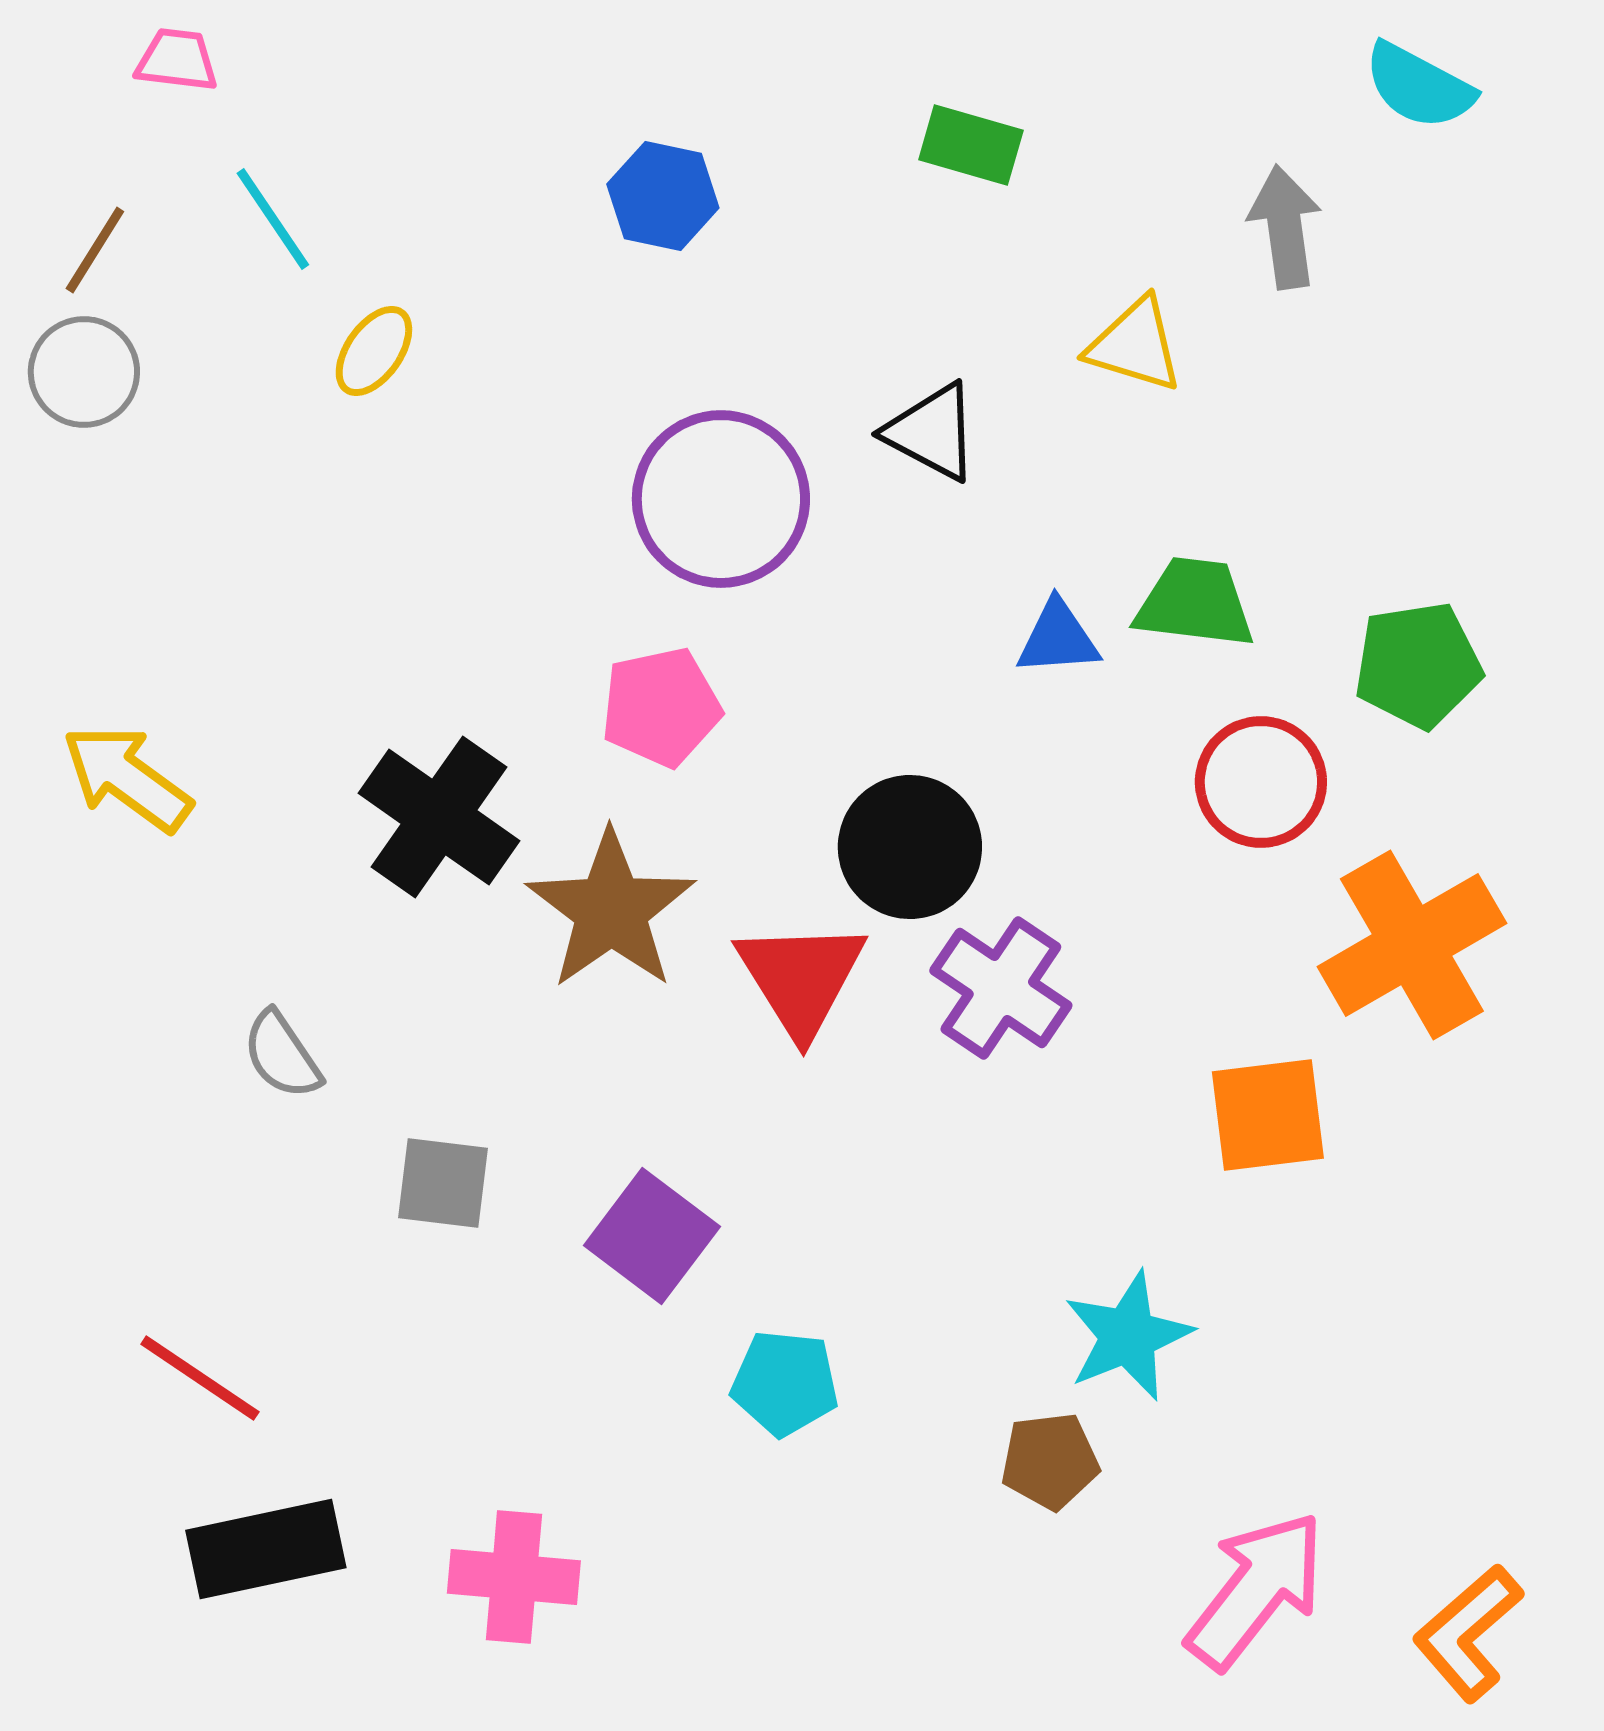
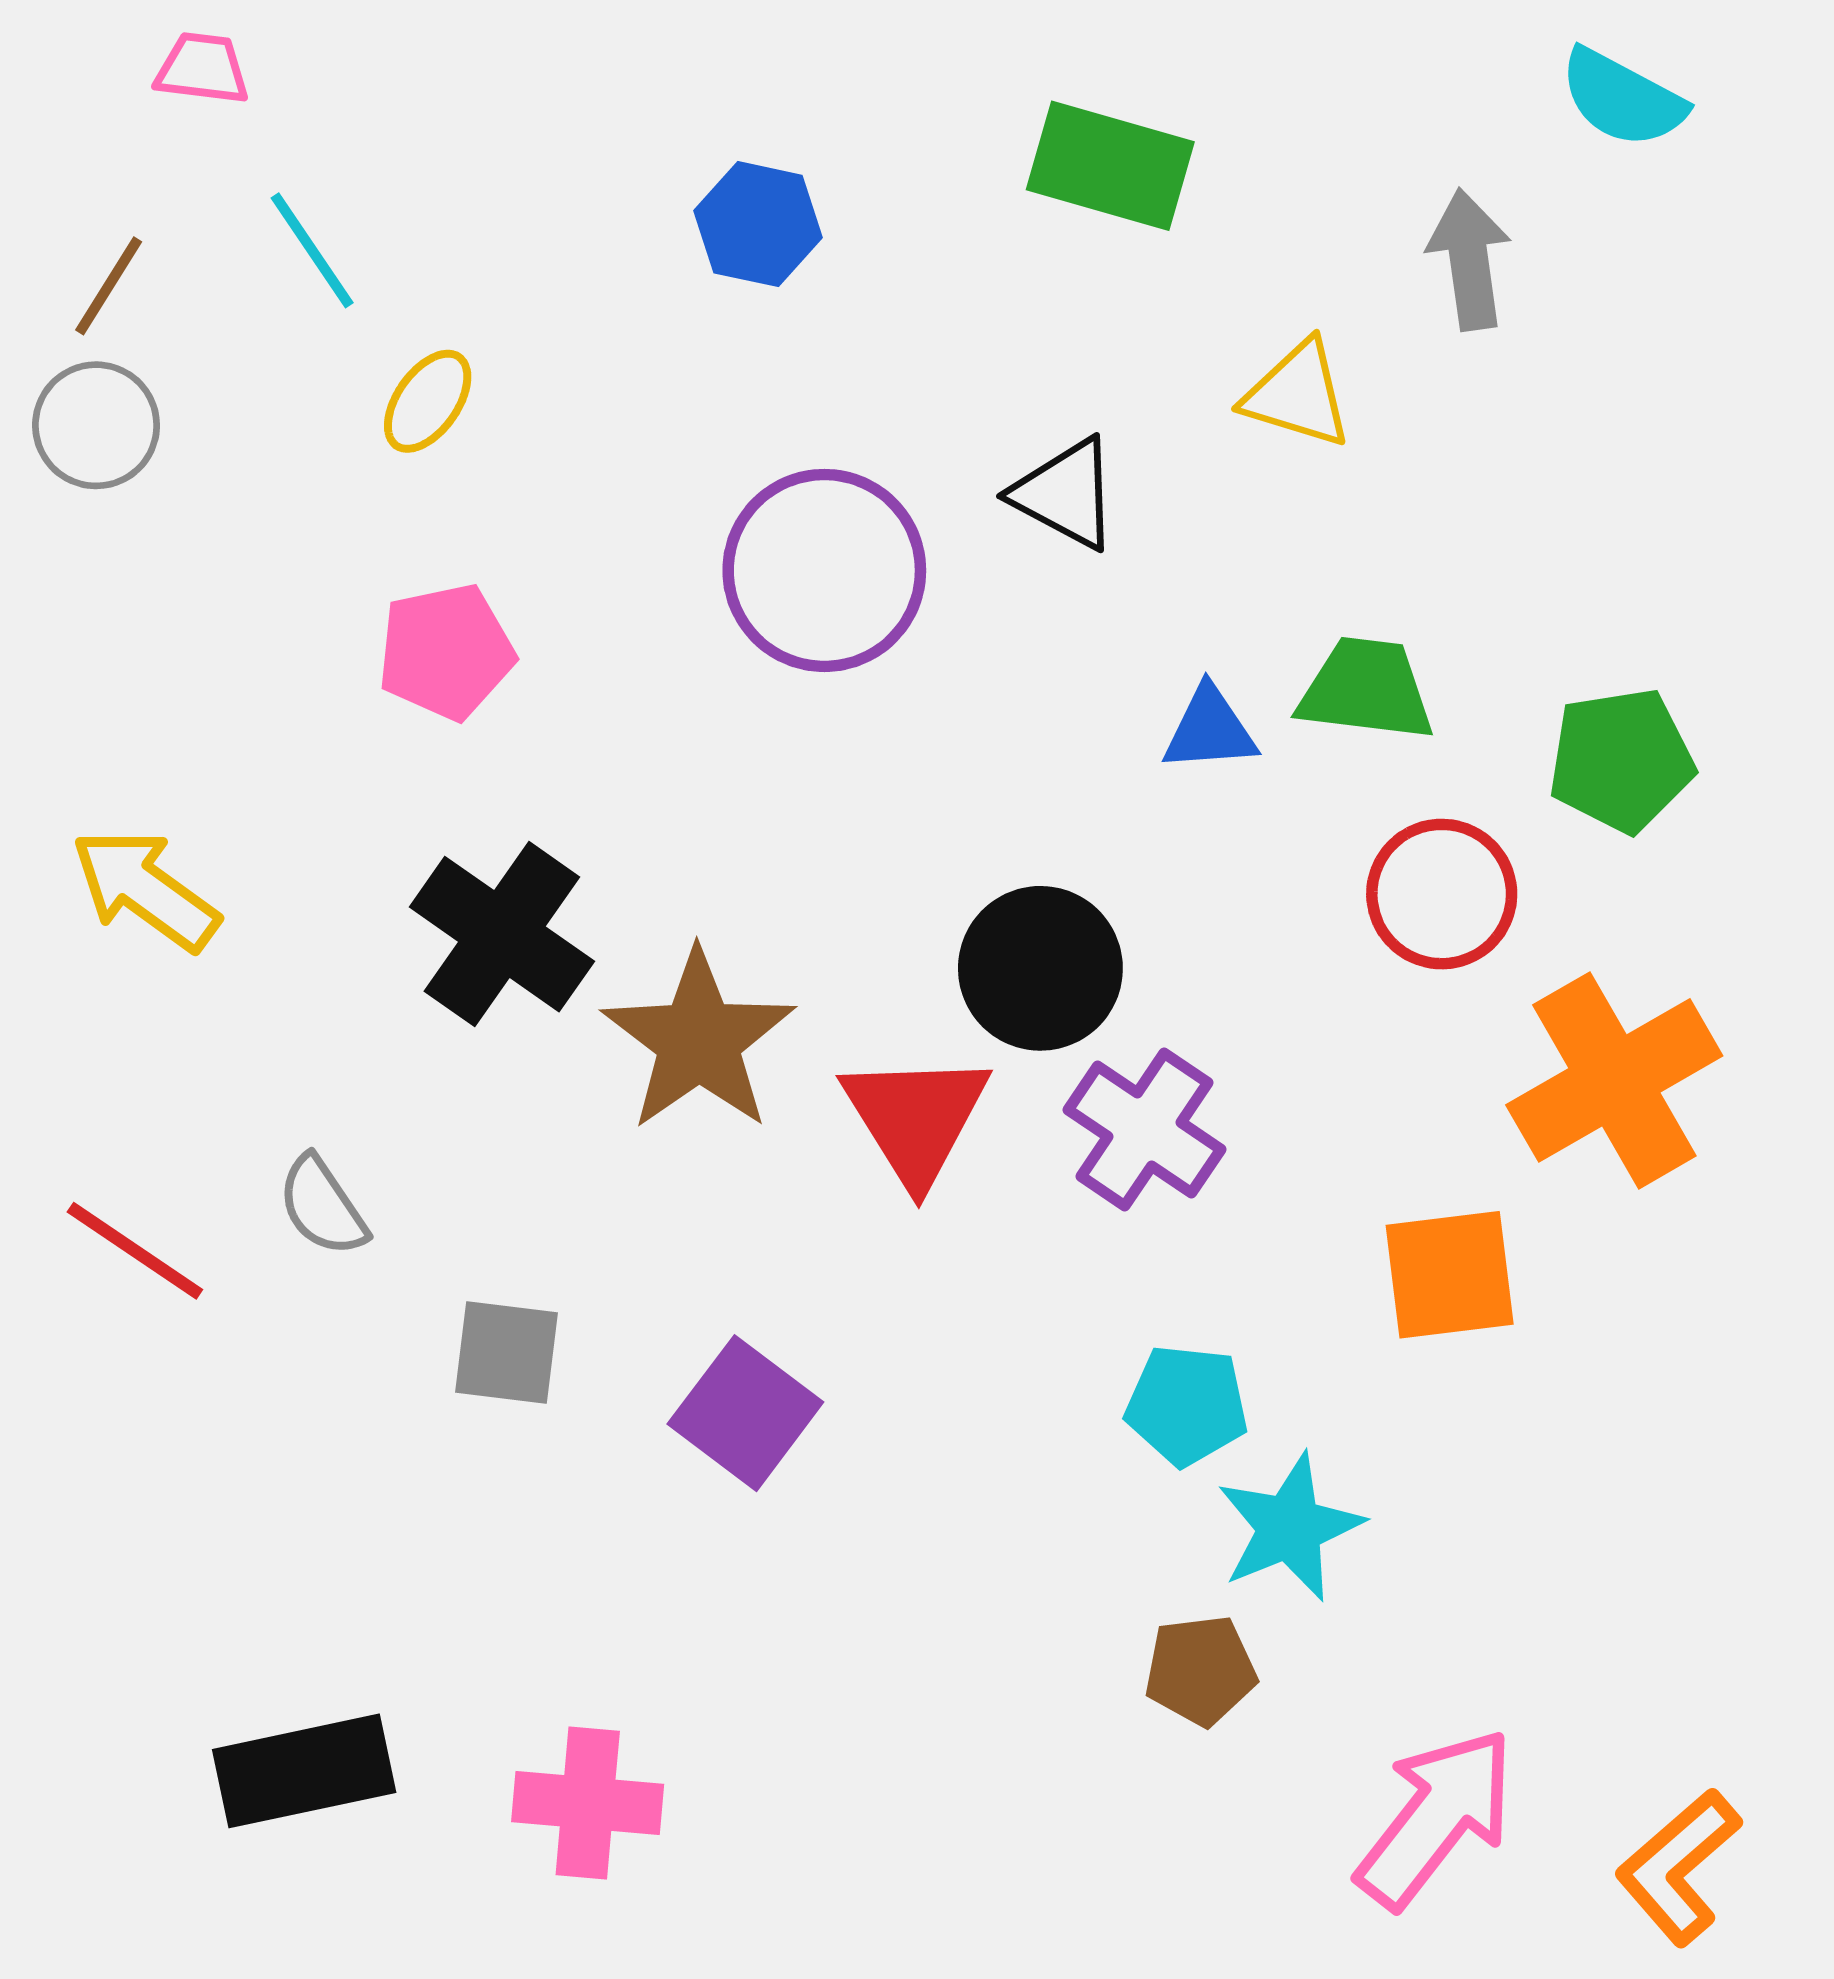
green rectangle: (971, 145) -> (1110, 166), size x1.4
pink pentagon: (661, 707) -> (446, 652), moved
red line: (200, 1378) -> (135, 1251), moved
cyan pentagon: (785, 1383) -> (1187, 1405), moved

